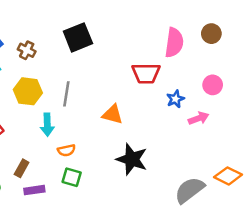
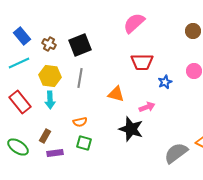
black square: (78, 37) -> (80, 45), moved
pink semicircle: (174, 43) -> (134, 23), moved, turned -140
pink arrow: (199, 118) -> (147, 107), moved
cyan arrow: (47, 125) -> (50, 100), moved

